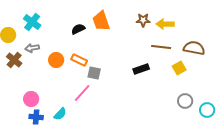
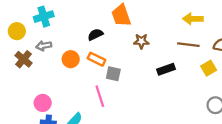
brown star: (143, 20) -> (141, 41), moved
cyan cross: (32, 22) -> (44, 17), turned 36
black semicircle: (78, 29) -> (95, 35), moved
pink line: (82, 93) -> (100, 96), turned -60

